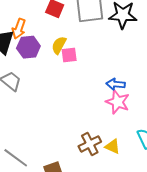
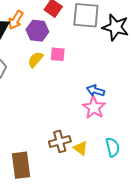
yellow semicircle: (59, 45) -> (35, 60), moved
purple hexagon: (28, 47) -> (37, 31), moved

